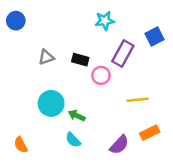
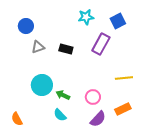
blue circle: (16, 21) -> (26, 26), moved
blue square: (155, 36) -> (118, 21), moved
pink circle: (101, 75) -> (93, 97), moved
yellow line: (138, 100) -> (124, 78), moved

